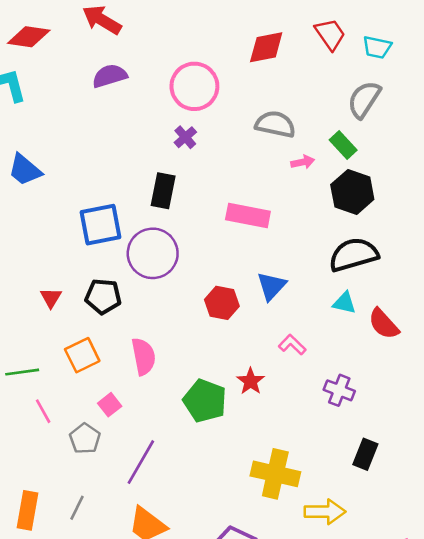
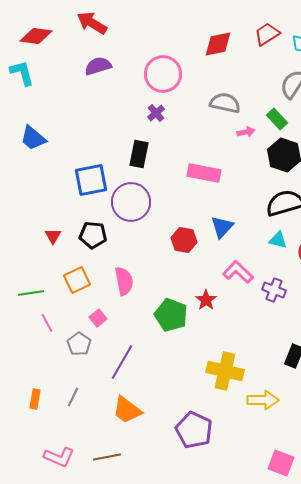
red trapezoid: (330, 34) -> (267, 34), turned -88
pink L-shape: (292, 345) -> (238, 272), size x1.4
purple cross: (339, 390) -> (274, 290), moved
orange rectangle: (27, 510) -> (35, 399), size x0.7

